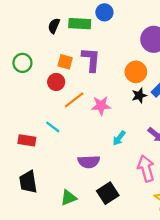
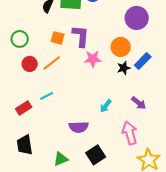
red circle: (56, 82) -> (30, 64), moved
orange line: (74, 100) -> (52, 63), moved
pink star: (101, 106) -> (93, 59), moved
cyan line: (53, 127) -> (47, 96), turned -64
red rectangle: (27, 140) -> (24, 108), turned -42

